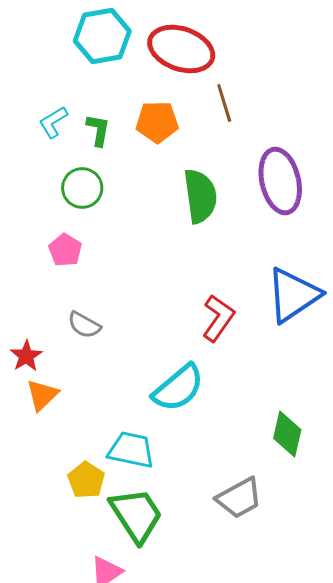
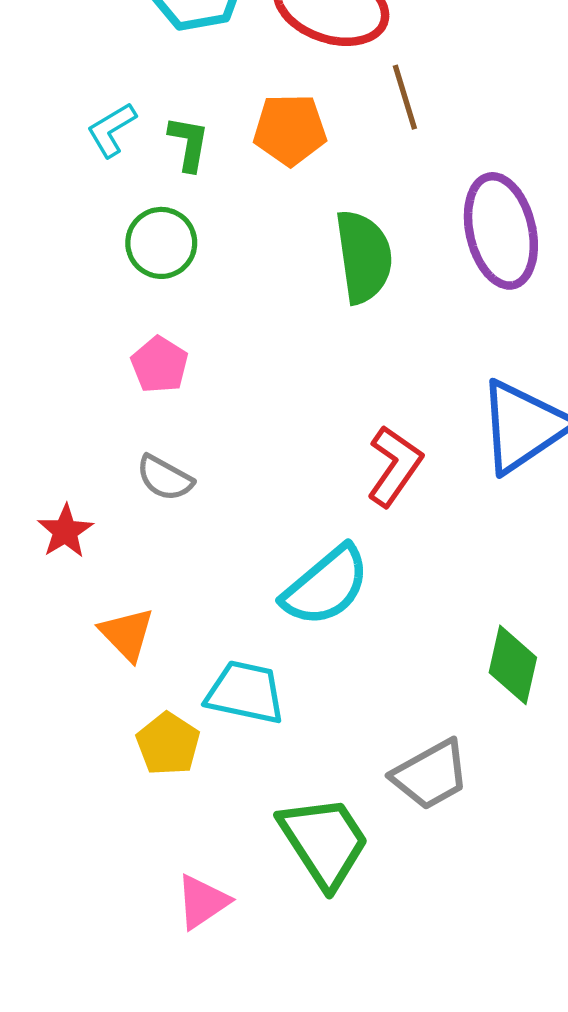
pink pentagon: (65, 250) -> (160, 365), moved
orange triangle: (42, 395) -> (127, 634), moved, turned -30
green trapezoid: (136, 515) -> (324, 842), moved

